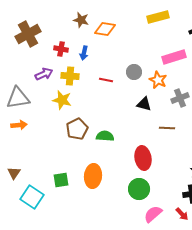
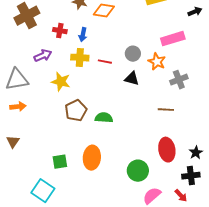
yellow cross: (70, 76) -> (80, 58), moved
black triangle: (144, 104) -> (132, 79), moved
red ellipse: (143, 158) -> (167, 150), moved
brown triangle: (14, 173) -> (13, 142), moved
cyan square: (32, 197) -> (43, 191), moved

